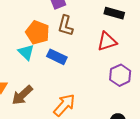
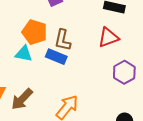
brown L-shape: (65, 26) -> (63, 40), moved
cyan triangle: (26, 52) -> (24, 54), turned -30

